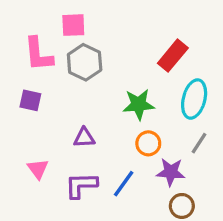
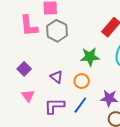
purple square: (30, 100) -> (24, 69), moved, turned 32
purple triangle: (84, 138) -> (56, 77), turned 40
orange circle: (148, 143) -> (82, 81), moved

